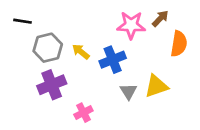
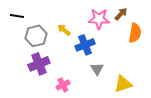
yellow arrow: (81, 52) -> (64, 30), moved
yellow triangle: (156, 86) -> (123, 84), moved

